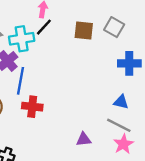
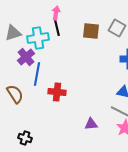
black line: (44, 27) -> (57, 28), turned -56
red cross: (32, 107) -> (57, 92), moved

